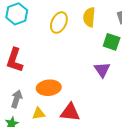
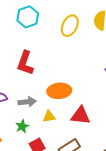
gray arrow: (17, 99) -> (27, 102), turned 66

